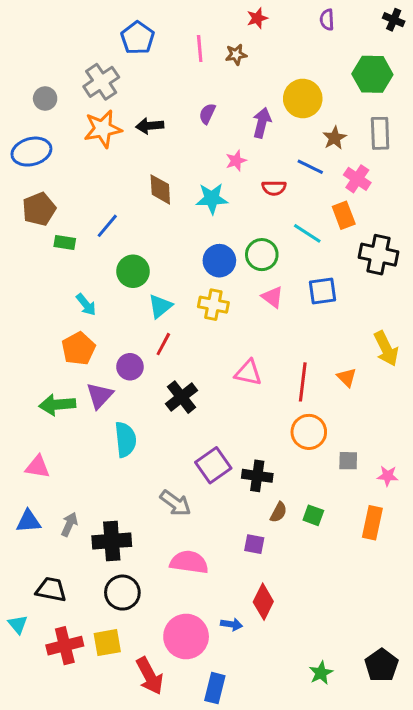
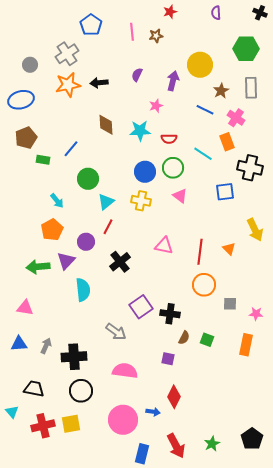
red semicircle: (274, 188) -> (169, 139), moved
blue square: (322, 291) -> (225, 192), moved
red arrow: (150, 676) -> (176, 446), moved

